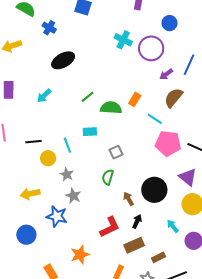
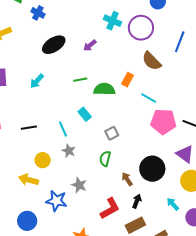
purple arrow: (166, 74) -> (90, 45), moved
green line: (88, 97) -> (80, 80), turned 32
brown semicircle: (173, 98) -> (152, 61), moved, turned -80
cyan rectangle: (90, 132) -> (85, 114), turned 56
yellow circle: (48, 158) -> (43, 160), moved
gray star: (67, 174) -> (69, 151), moved
yellow arrow: (30, 194) -> (28, 180), turned 30
gray star: (73, 196) -> (79, 185), moved

